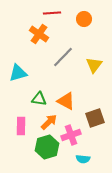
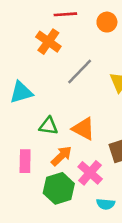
pink cross: (71, 135) -> (90, 173), turned -30

